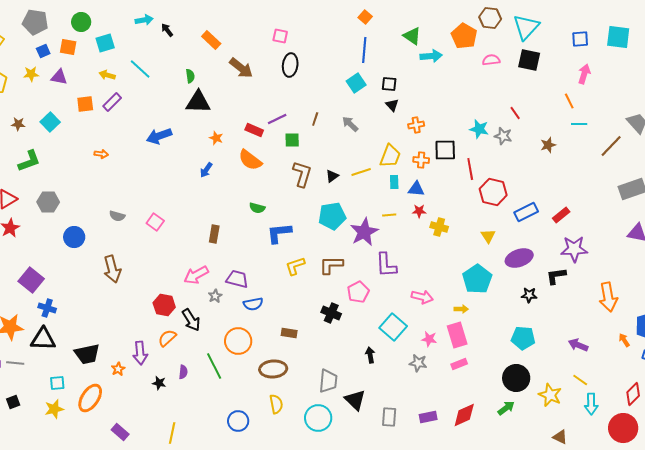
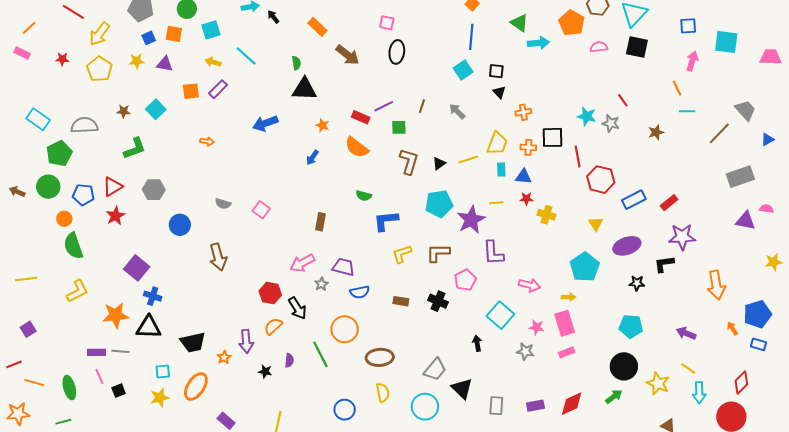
cyan square: (618, 37) -> (726, 42), moved
brown rectangle: (289, 333) -> (401, 301), moved
gray trapezoid: (328, 381) -> (435, 369), turned 35

